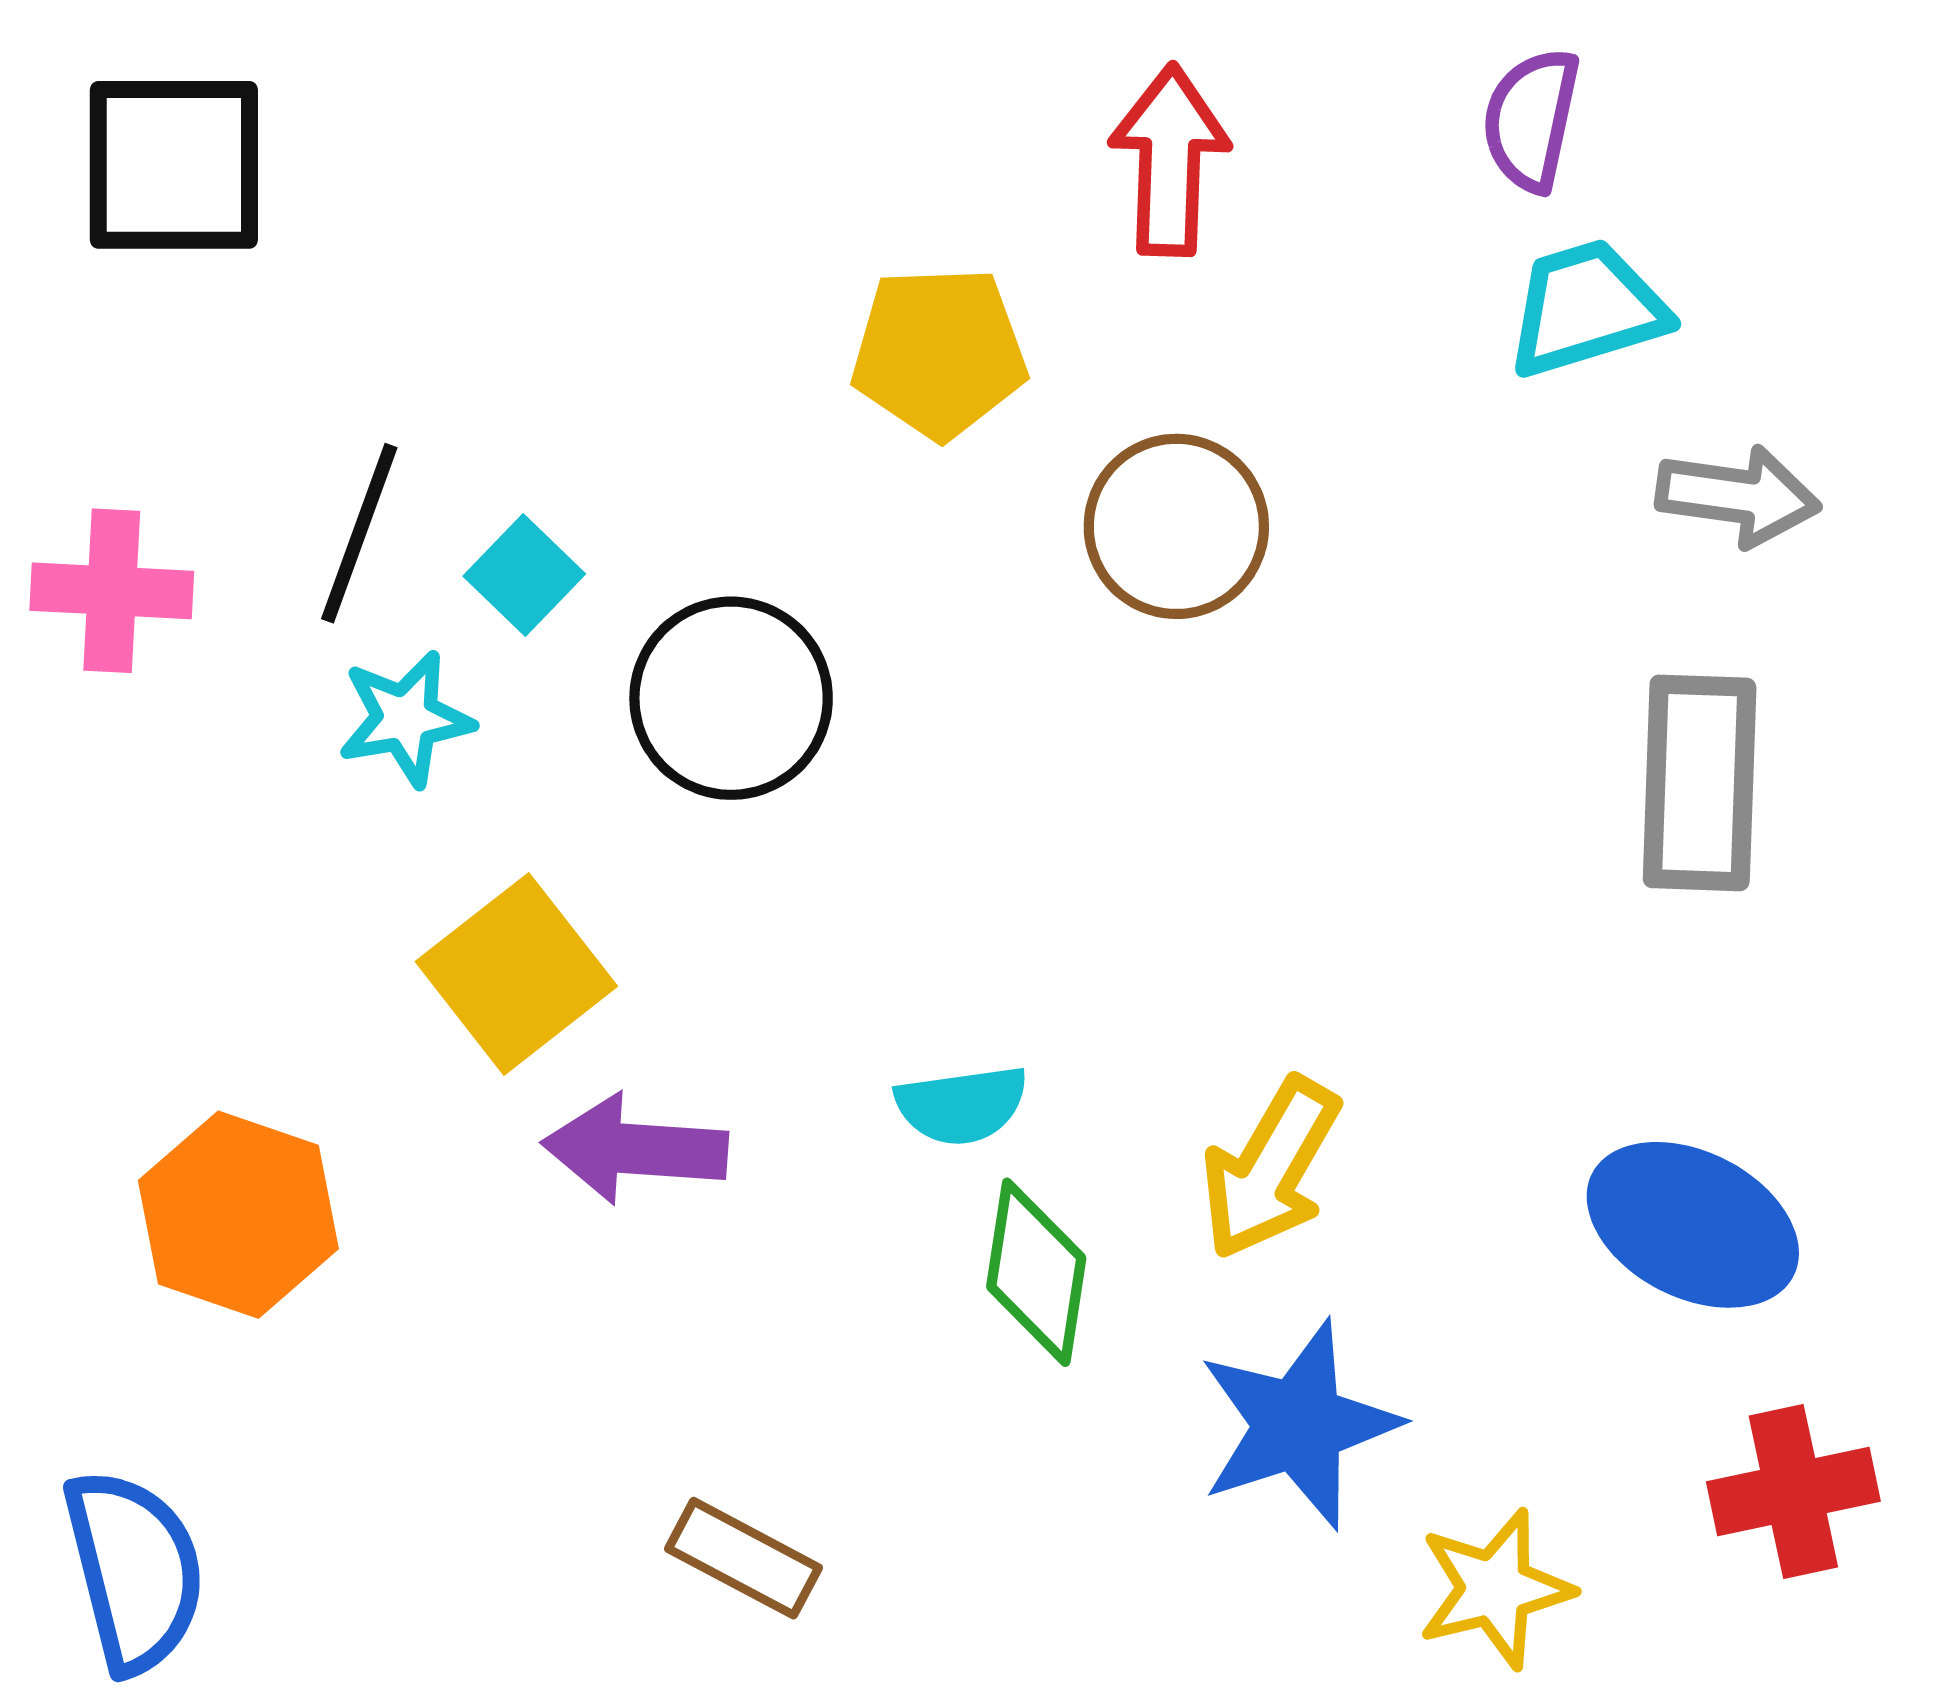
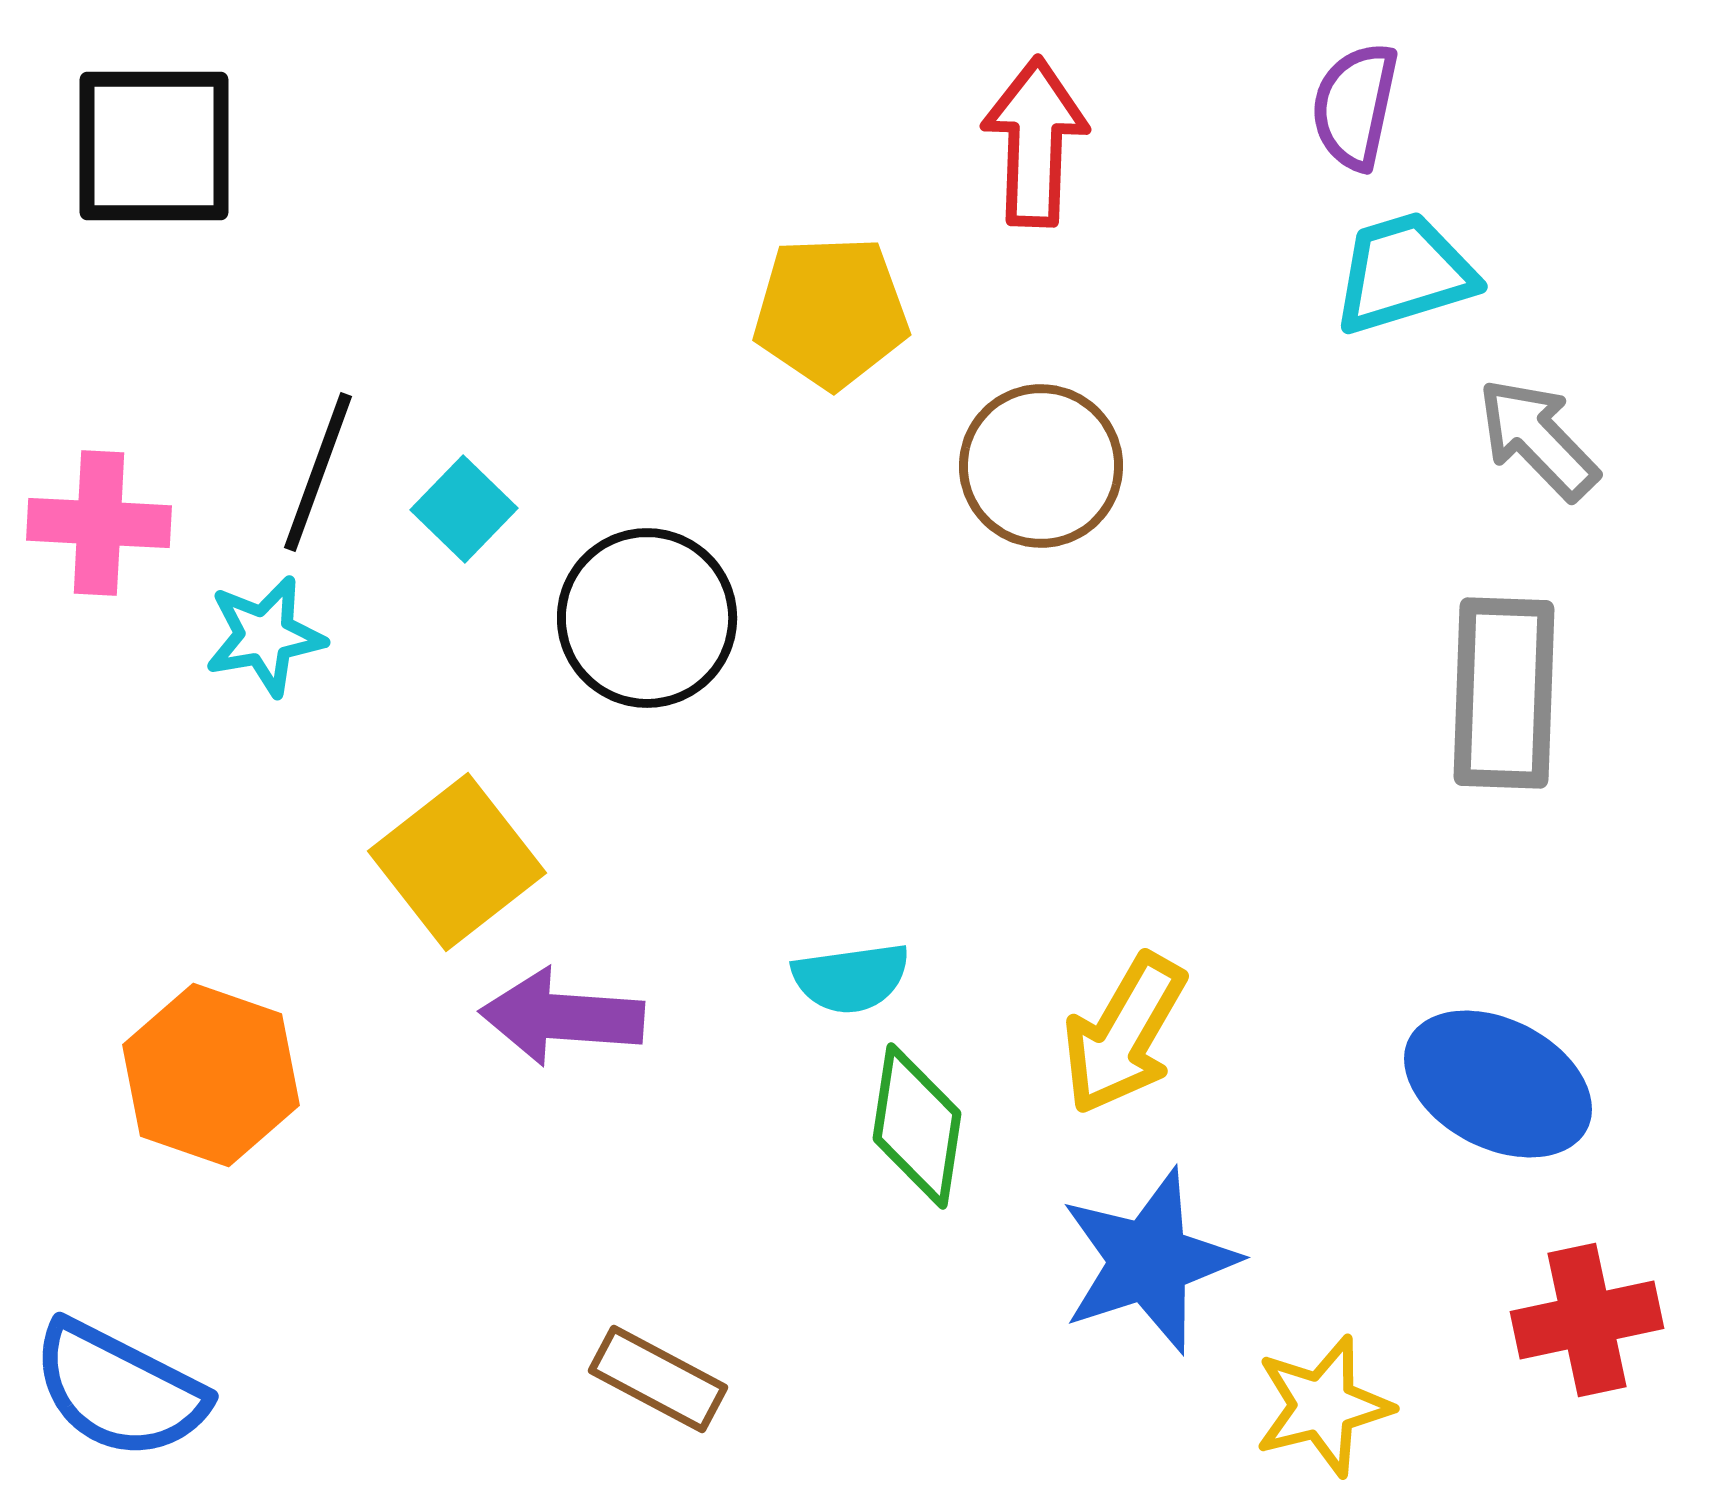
gray arrow: (1738, 496) -> (1538, 439), turned -142
cyan star: (406, 719) -> (265, 636), moved
blue semicircle: (134, 1571) -> (119, 1390), turned 131

